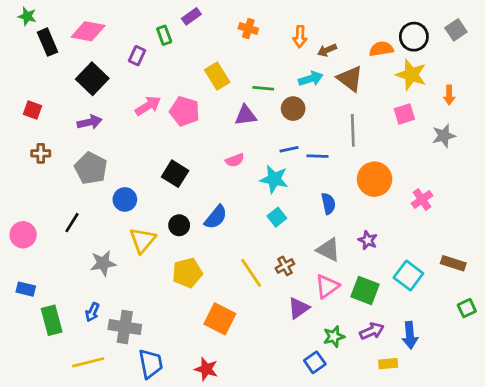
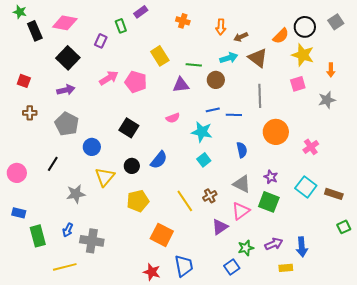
orange semicircle: (381, 49) -> (281, 36), turned 144
cyan square: (408, 275) -> (306, 187), moved
green square: (365, 290) -> (269, 202), moved
blue trapezoid: (151, 364) -> (184, 266), moved

